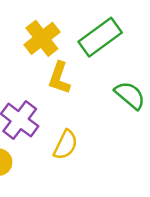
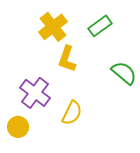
green rectangle: (100, 37) -> (100, 26), size x0.7

